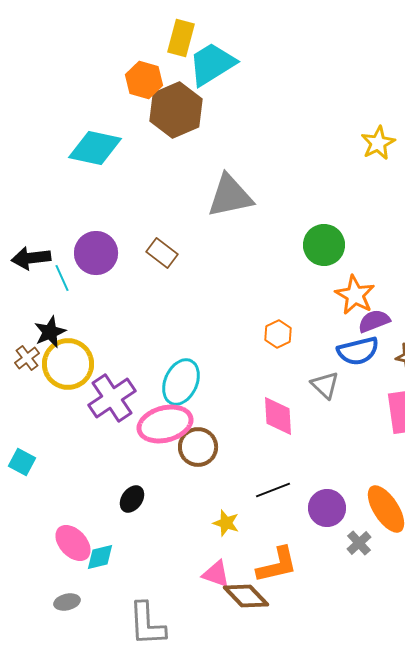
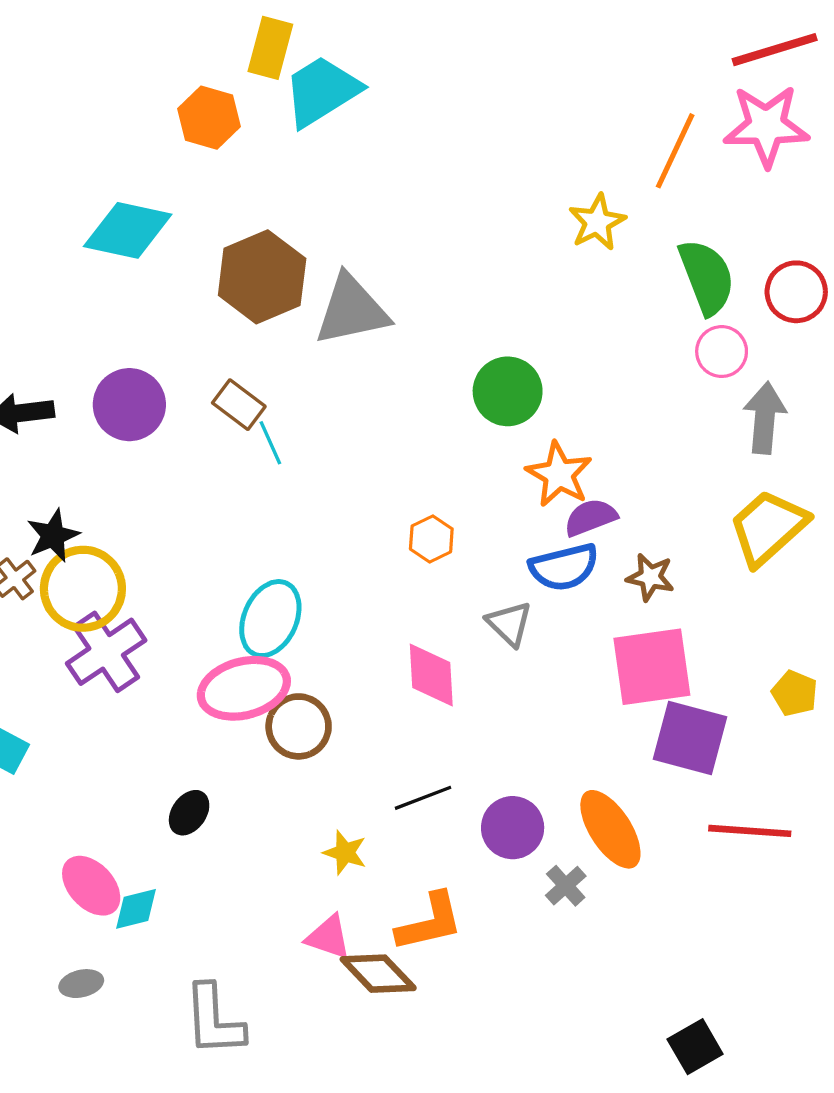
brown hexagon: (176, 110) -> (262, 277), moved
cyan line: (62, 278) -> (270, 443), moved
purple cross: (112, 398) -> (106, 652), moved

